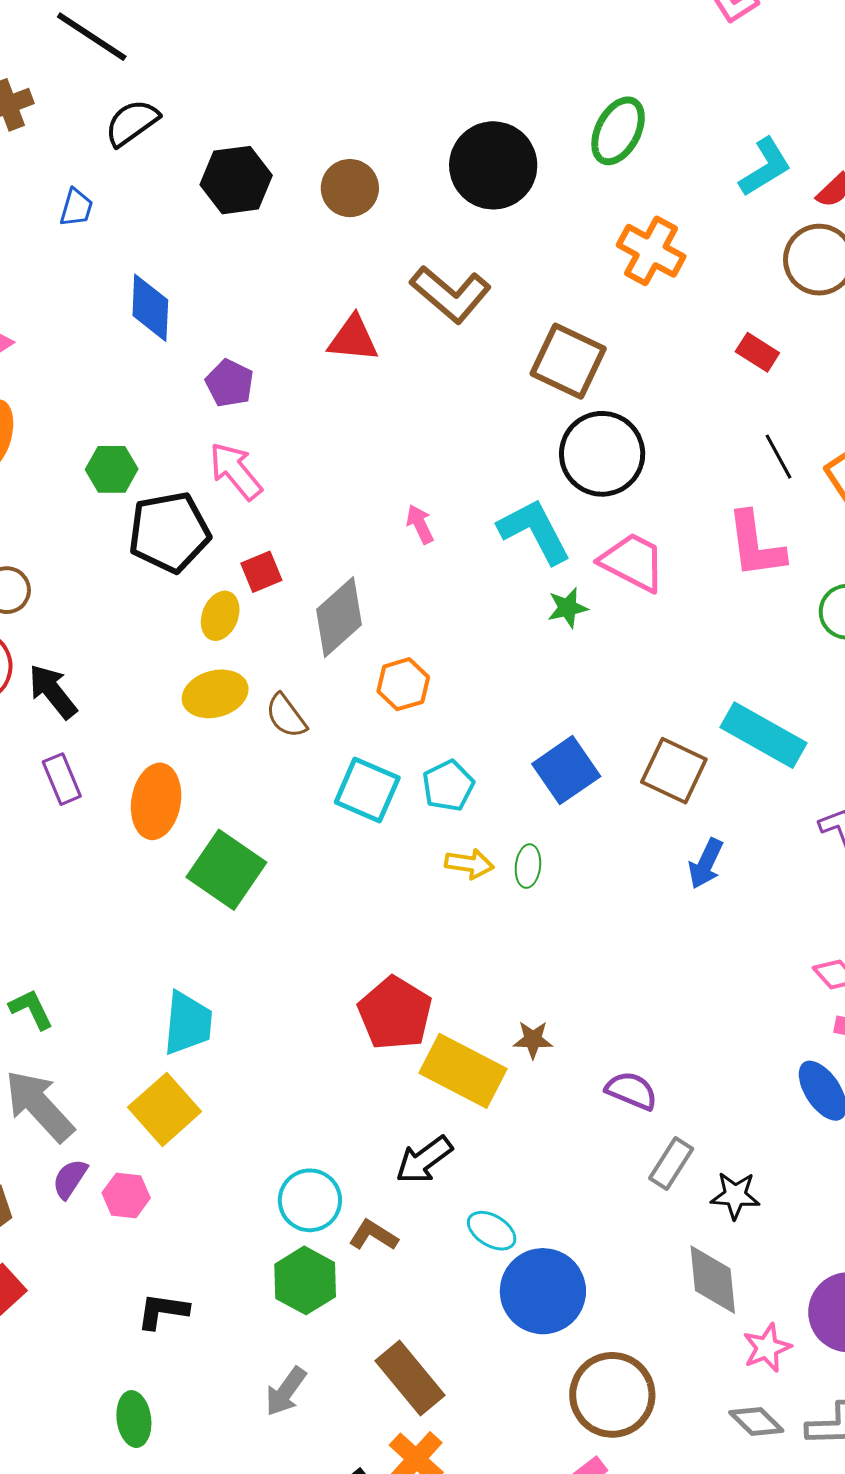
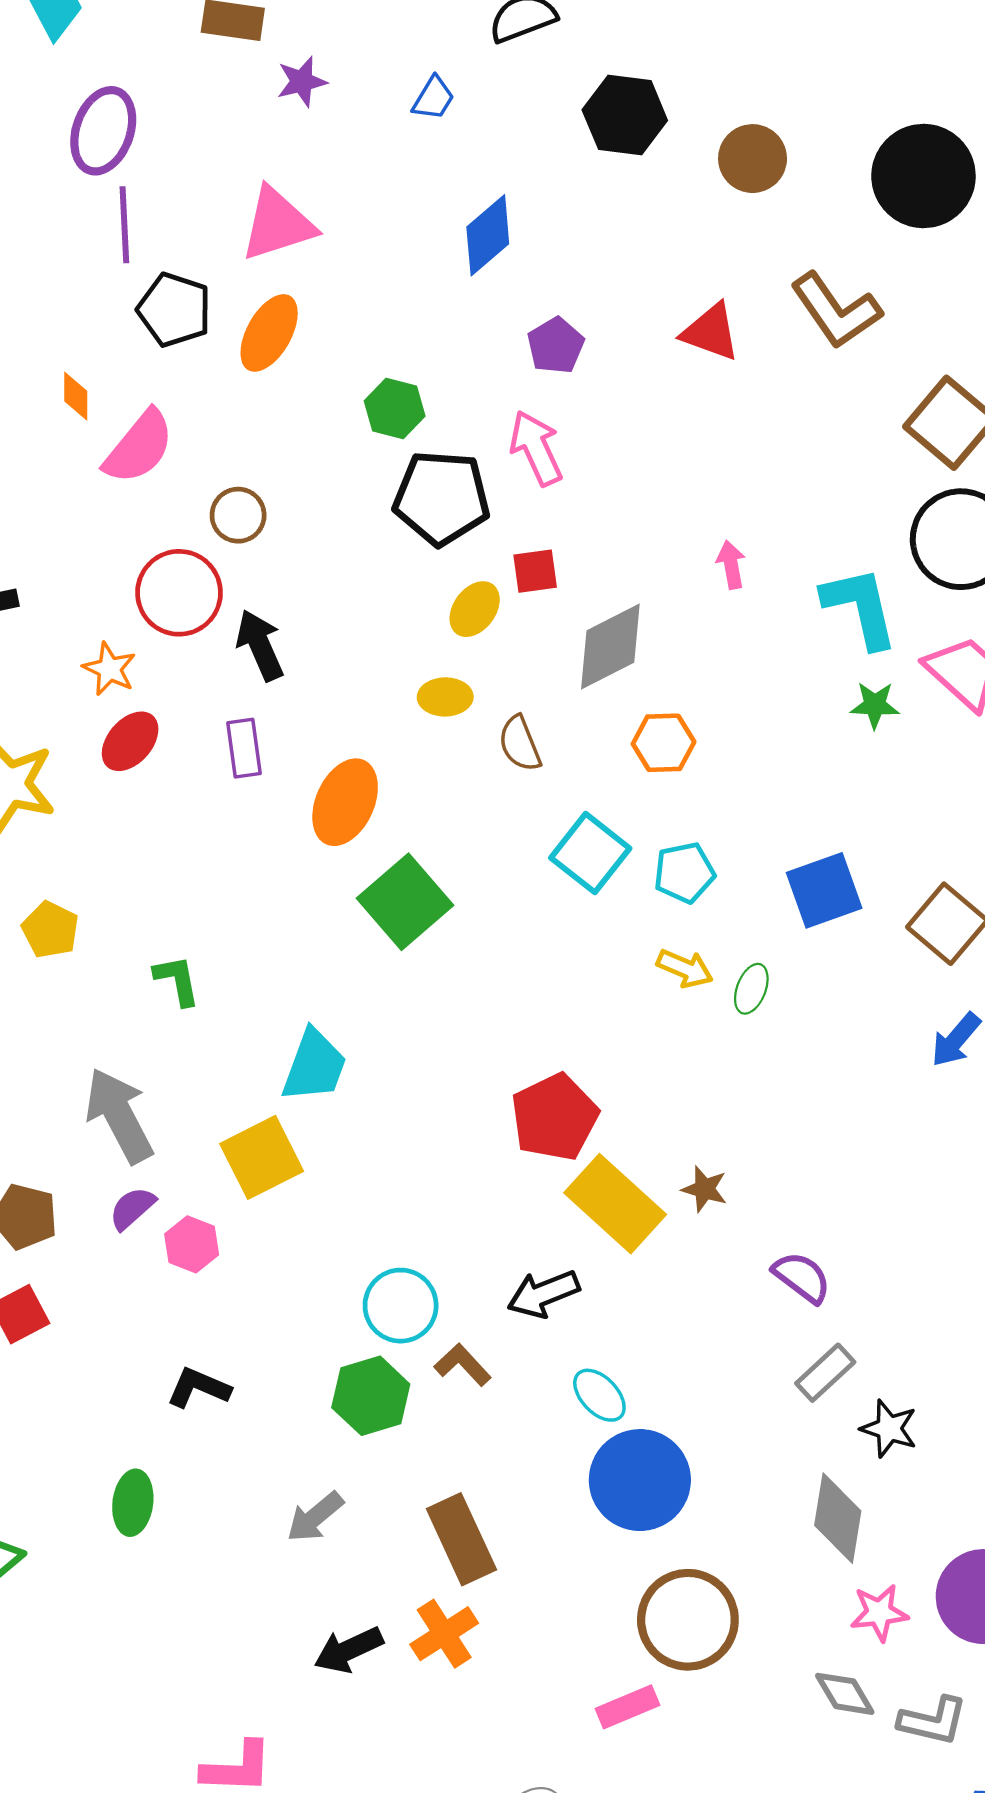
blue diamond: (150, 308) -> (488, 235), turned 32
yellow ellipse: (215, 694) -> (445, 697), size x0.7
green L-shape: (31, 1009) -> (177, 980), moved

